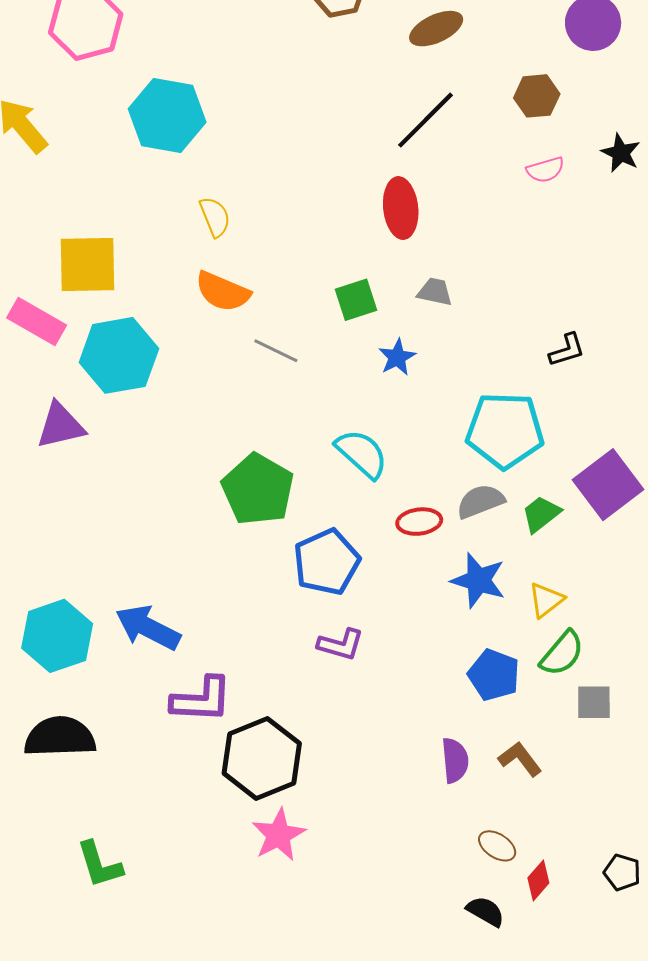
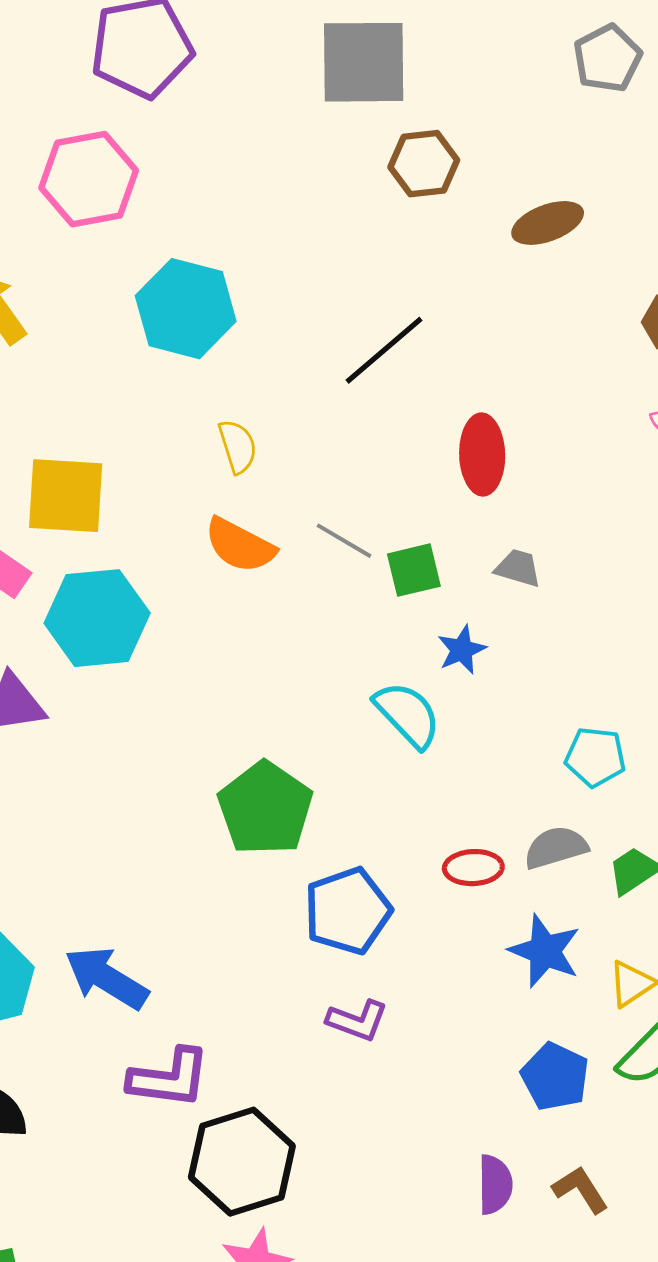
black line: (425, 120) -> (384, 350), moved
gray line: (276, 351) -> (344, 541), moved
cyan pentagon: (505, 430) -> (595, 757), size x0.6
cyan semicircle: (362, 454) -> (408, 715), moved

